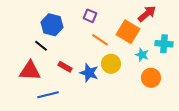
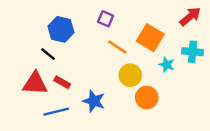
red arrow: (147, 14) -> (190, 16), moved
red rectangle: (65, 67) -> (62, 82), moved
blue star: (89, 73) -> (94, 101), moved
orange circle: (151, 78) -> (147, 98), moved

